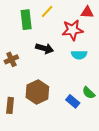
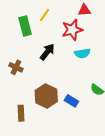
black arrow: (45, 48) -> (47, 52), turned -60
brown cross: (11, 59) -> (16, 67), turned -32
blue rectangle: (73, 101) -> (71, 101), moved

